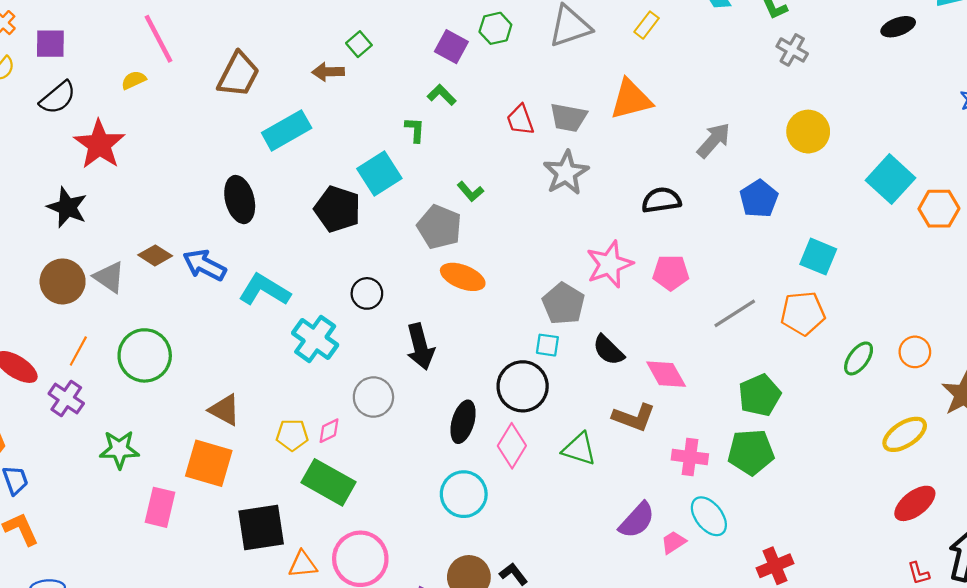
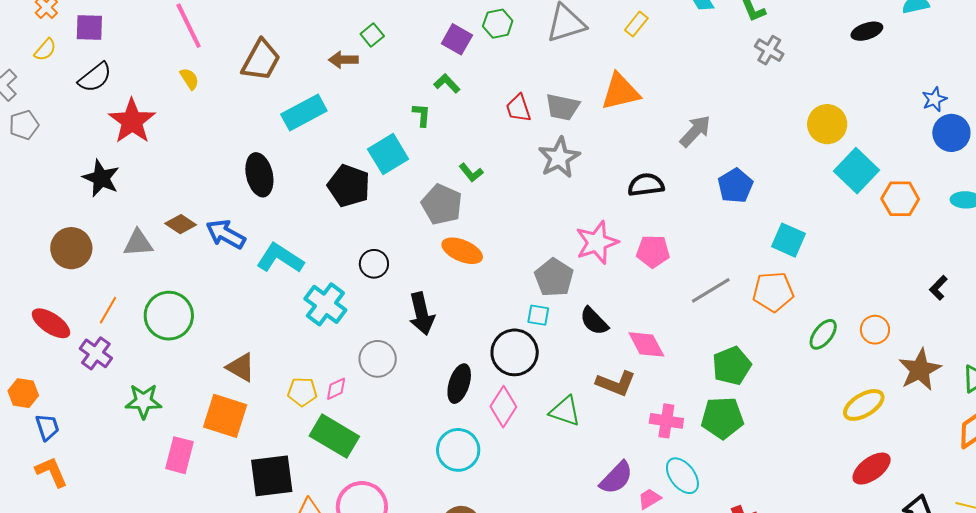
yellow semicircle: (134, 80) -> (189, 79), moved, turned 80
yellow circle: (808, 132) -> (827, 124), moved
gray triangle: (109, 277) -> (138, 243), turned -40
brown circle: (63, 281) -> (71, 248), moved

